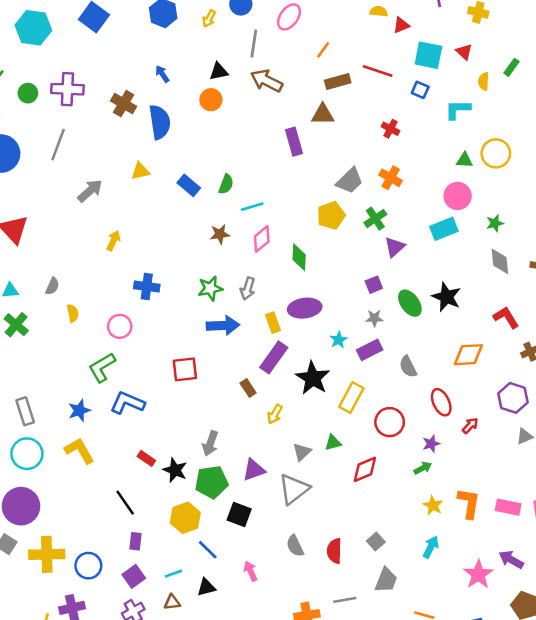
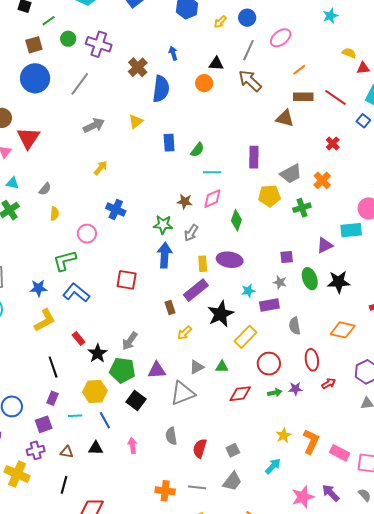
purple rectangle: (294, 142) -> (254, 157), moved
yellow triangle: (140, 171) -> (136, 122), turned -42
blue rectangle: (189, 185) -> (169, 143), turned 30
brown star: (220, 234) -> (185, 202), moved
purple triangle: (395, 247) -> (325, 245), moved
black star: (447, 297) -> (339, 282), turned 30
blue arrow: (223, 325) -> (165, 255), turned -100
yellow L-shape: (79, 451) -> (45, 320), moved, turned 75
green arrow: (423, 468) -> (275, 393), moved
cyan line: (173, 574) -> (75, 416), moved

